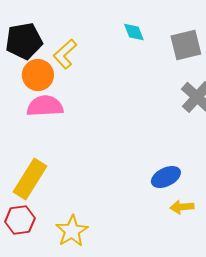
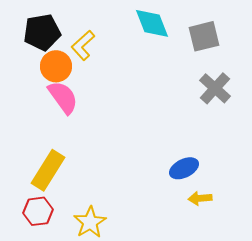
cyan diamond: (134, 32) -> (152, 23), size x1.6
pink semicircle: (45, 106) -> (63, 97), turned 57

